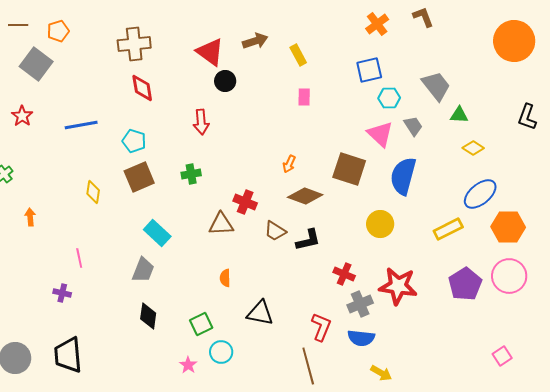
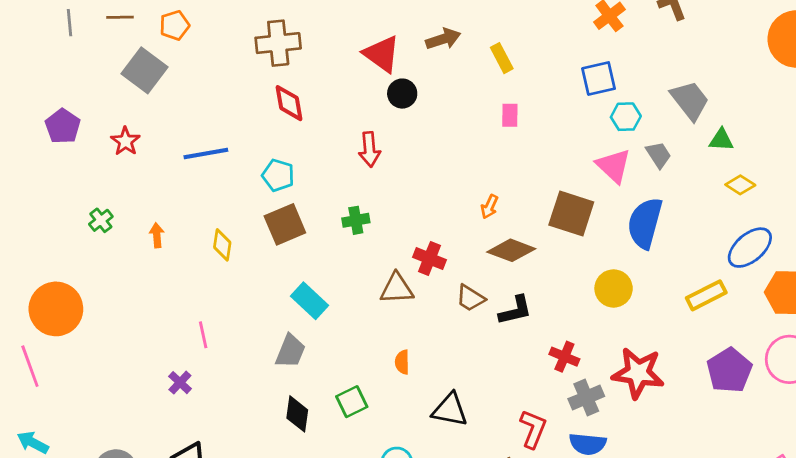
orange arrow: (30, 217) -> (157, 235), moved
purple cross: (62, 293) -> (180, 383), turned 30
green square: (201, 324) -> (352, 402), moved

